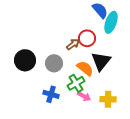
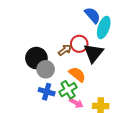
black circle: (25, 60) -> (36, 58), moved
black triangle: (101, 61) -> (93, 53), moved
blue cross: (51, 94) -> (47, 92), moved

